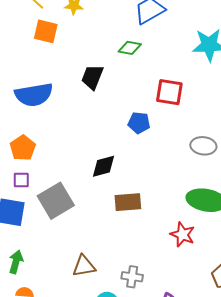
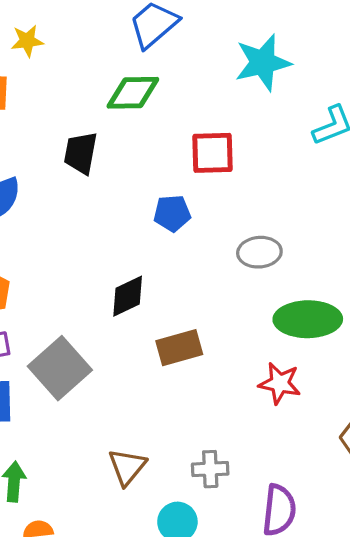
green diamond: (130, 48) -> (133, 93), size x1.4
gray ellipse: (203, 146) -> (259, 252), moved
brown triangle: (84, 266) -> (127, 467), turned -30

